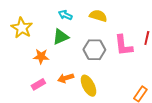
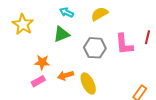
yellow semicircle: (98, 16) -> (99, 14), turned -48
orange star: (41, 56) -> (42, 62), moved

